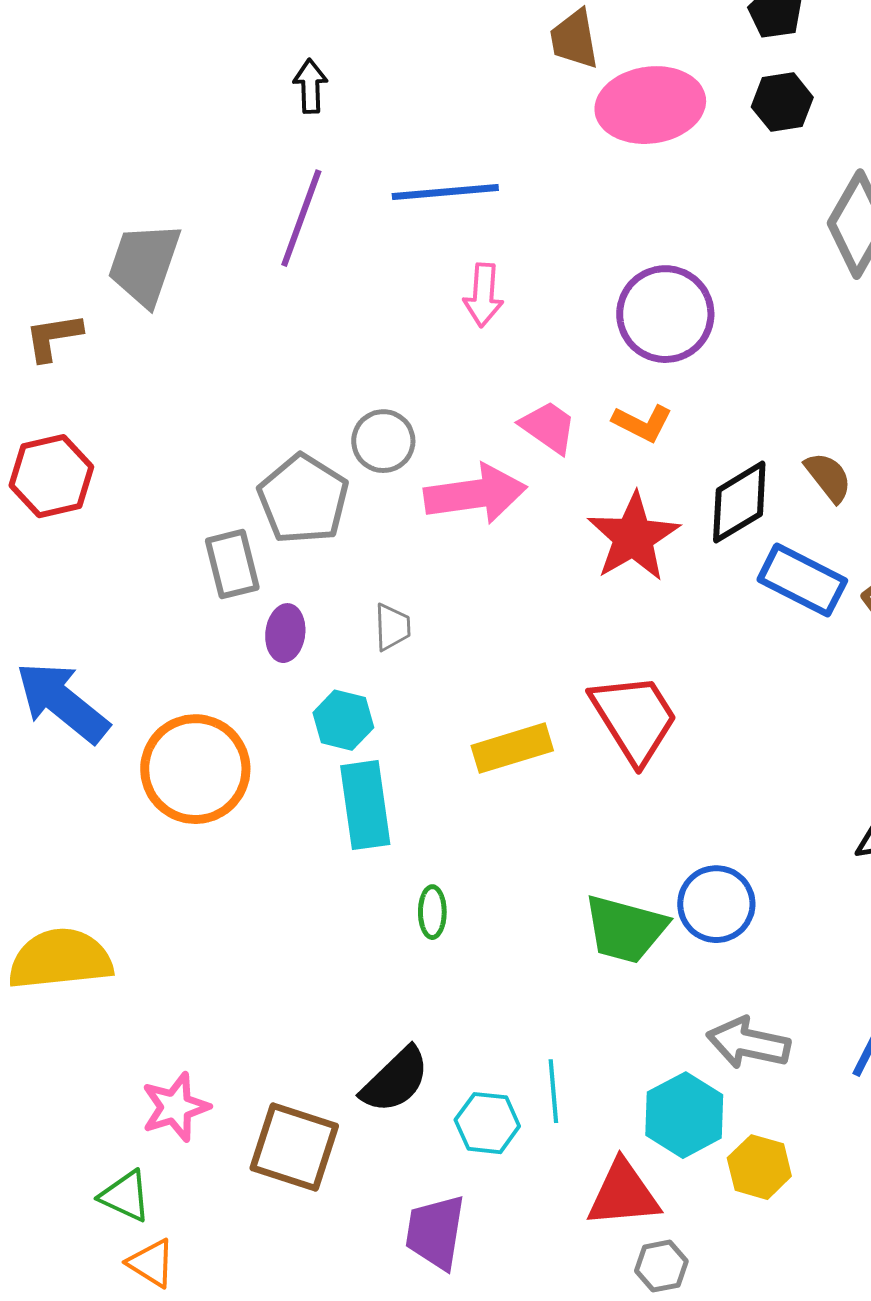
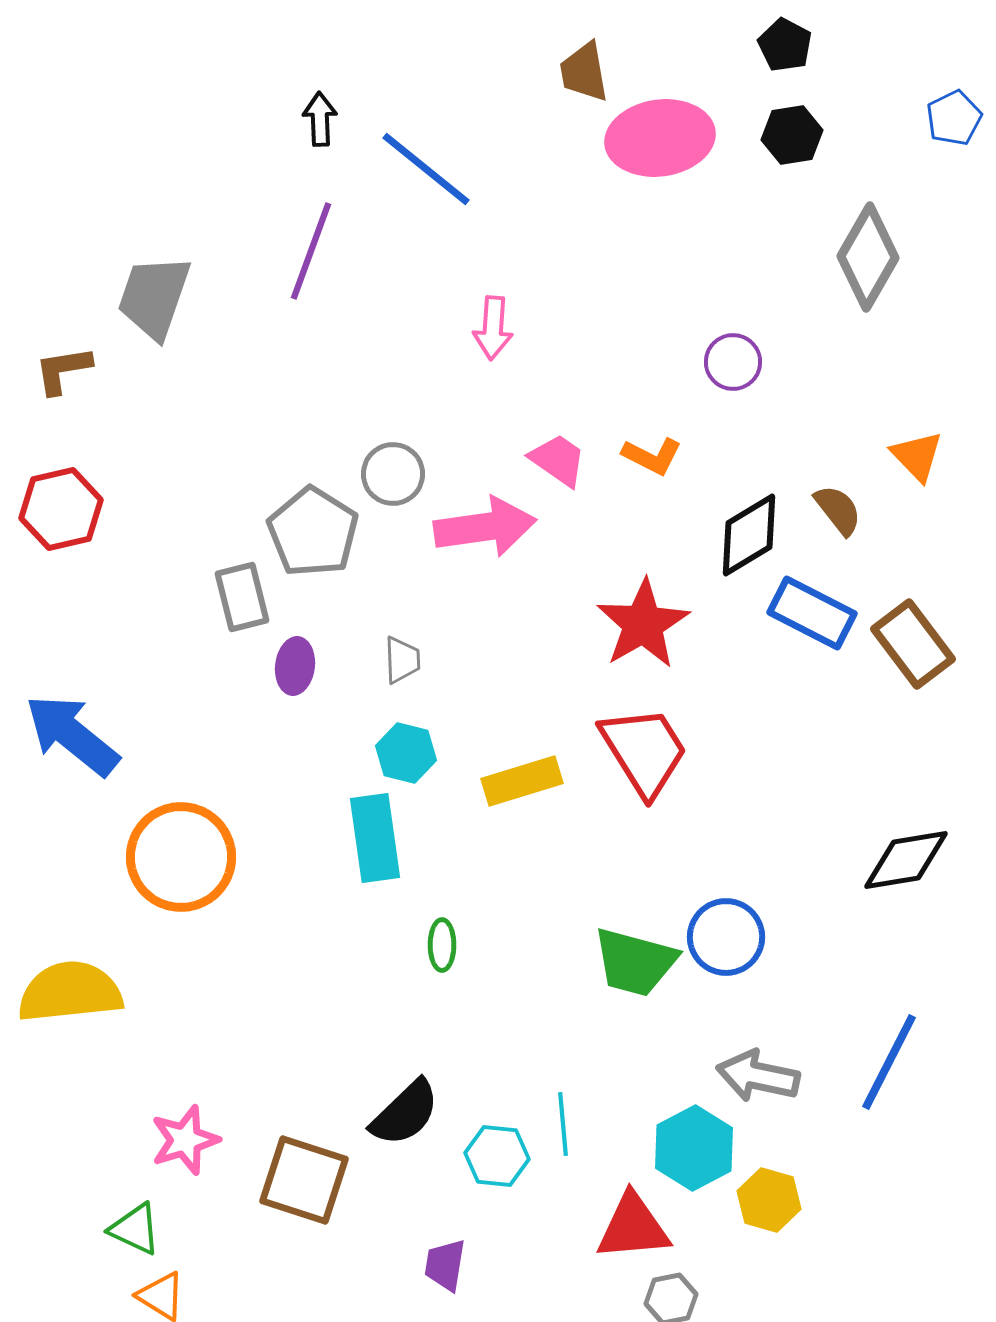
blue line: (445, 192) -> (426, 169), moved, turned 44
purple circle: (665, 314) -> (733, 362), moved, size x0.6
red star: (633, 537) -> (643, 624), moved
cyan hexagon: (343, 720) -> (406, 753), moved
orange circle: (195, 769) -> (181, 857), moved
purple trapezoid: (435, 1232) -> (445, 1265), size x0.7

